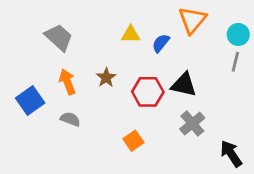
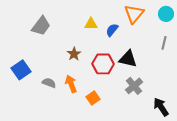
cyan circle: (238, 34) -> (166, 14), moved
gray trapezoid: (59, 37) -> (41, 26), turned 85
orange arrow: (67, 82) -> (71, 84), moved

